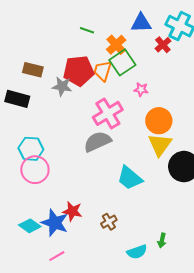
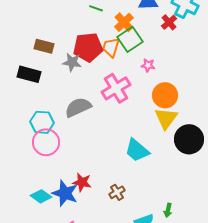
gray semicircle: (97, 142) -> (78, 107), moved

